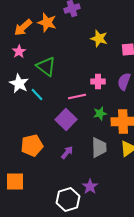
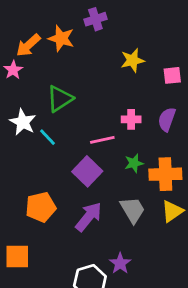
yellow star: (99, 38) -> (132, 60), turned -30
pink star: (19, 52) -> (13, 70), moved
green triangle: (46, 66) -> (60, 99), turned 50
gray trapezoid: (99, 148) -> (132, 210), turned -30
purple arrow: (67, 152) -> (89, 217), size x1.6

